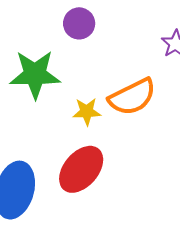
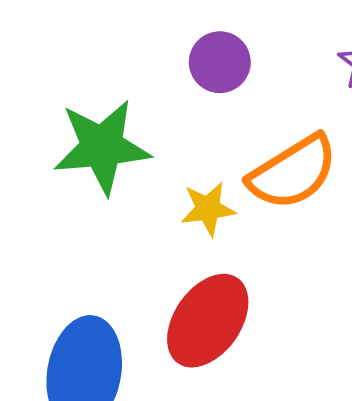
purple circle: (79, 23) -> (220, 62), moved

